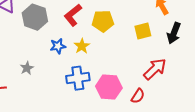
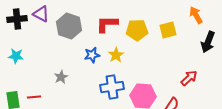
red L-shape: (73, 15) -> (107, 24), turned 40
yellow square: (143, 31) -> (168, 30), moved
red arrow: (155, 69) -> (189, 78), size x0.7

